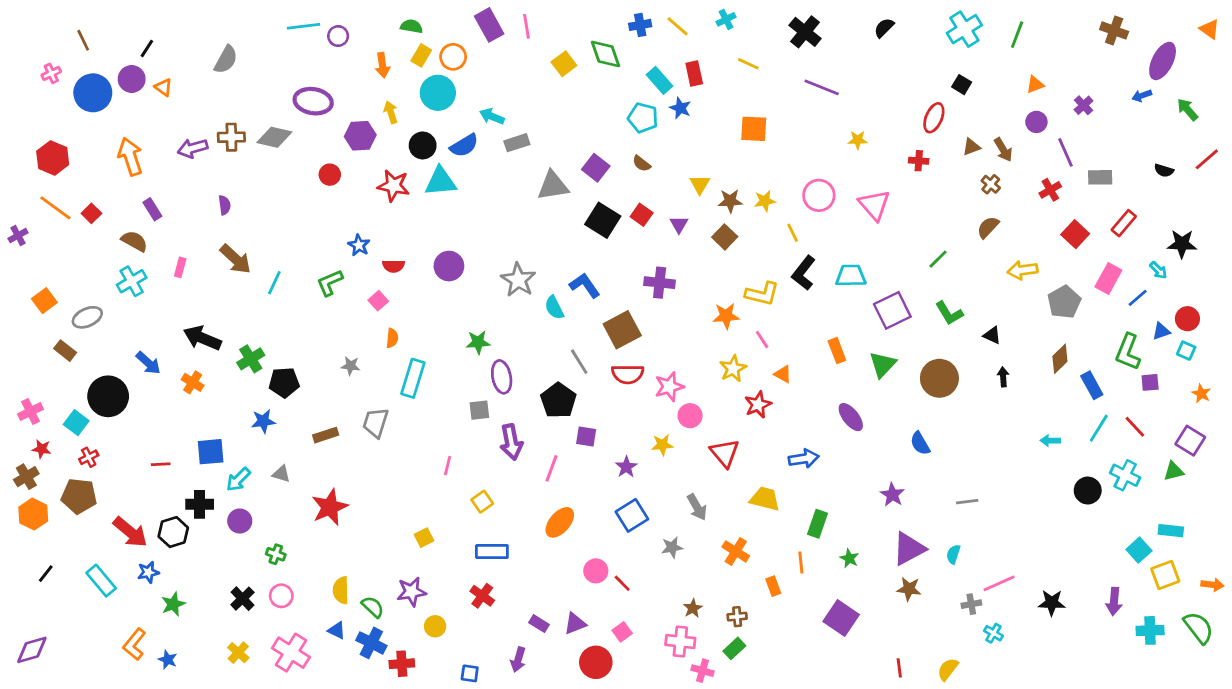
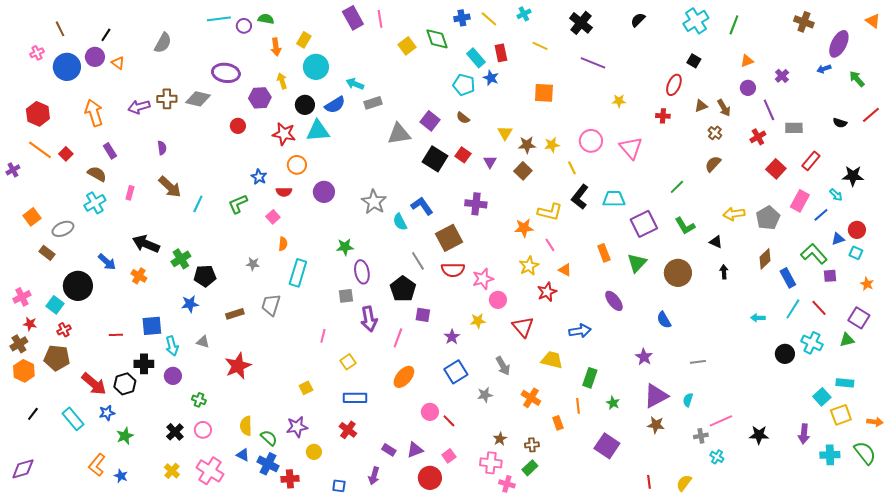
green semicircle: (412, 26) -> (266, 19), moved
orange circle: (453, 57) -> (297, 165), moved
yellow arrow: (1023, 270) -> (734, 214), moved
green L-shape: (1128, 352) -> (814, 254), turned 116
cyan arrow: (238, 479) -> (172, 346), turned -60

